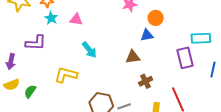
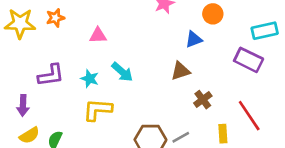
cyan star: (51, 18) -> (90, 79), moved
orange circle: (156, 18) -> (213, 14), moved
purple rectangle: (185, 58) -> (249, 60), turned -40

